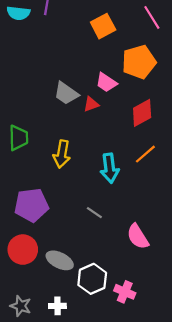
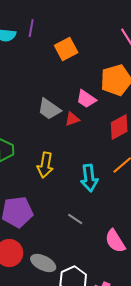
orange square: (103, 26) -> (66, 49), moved

